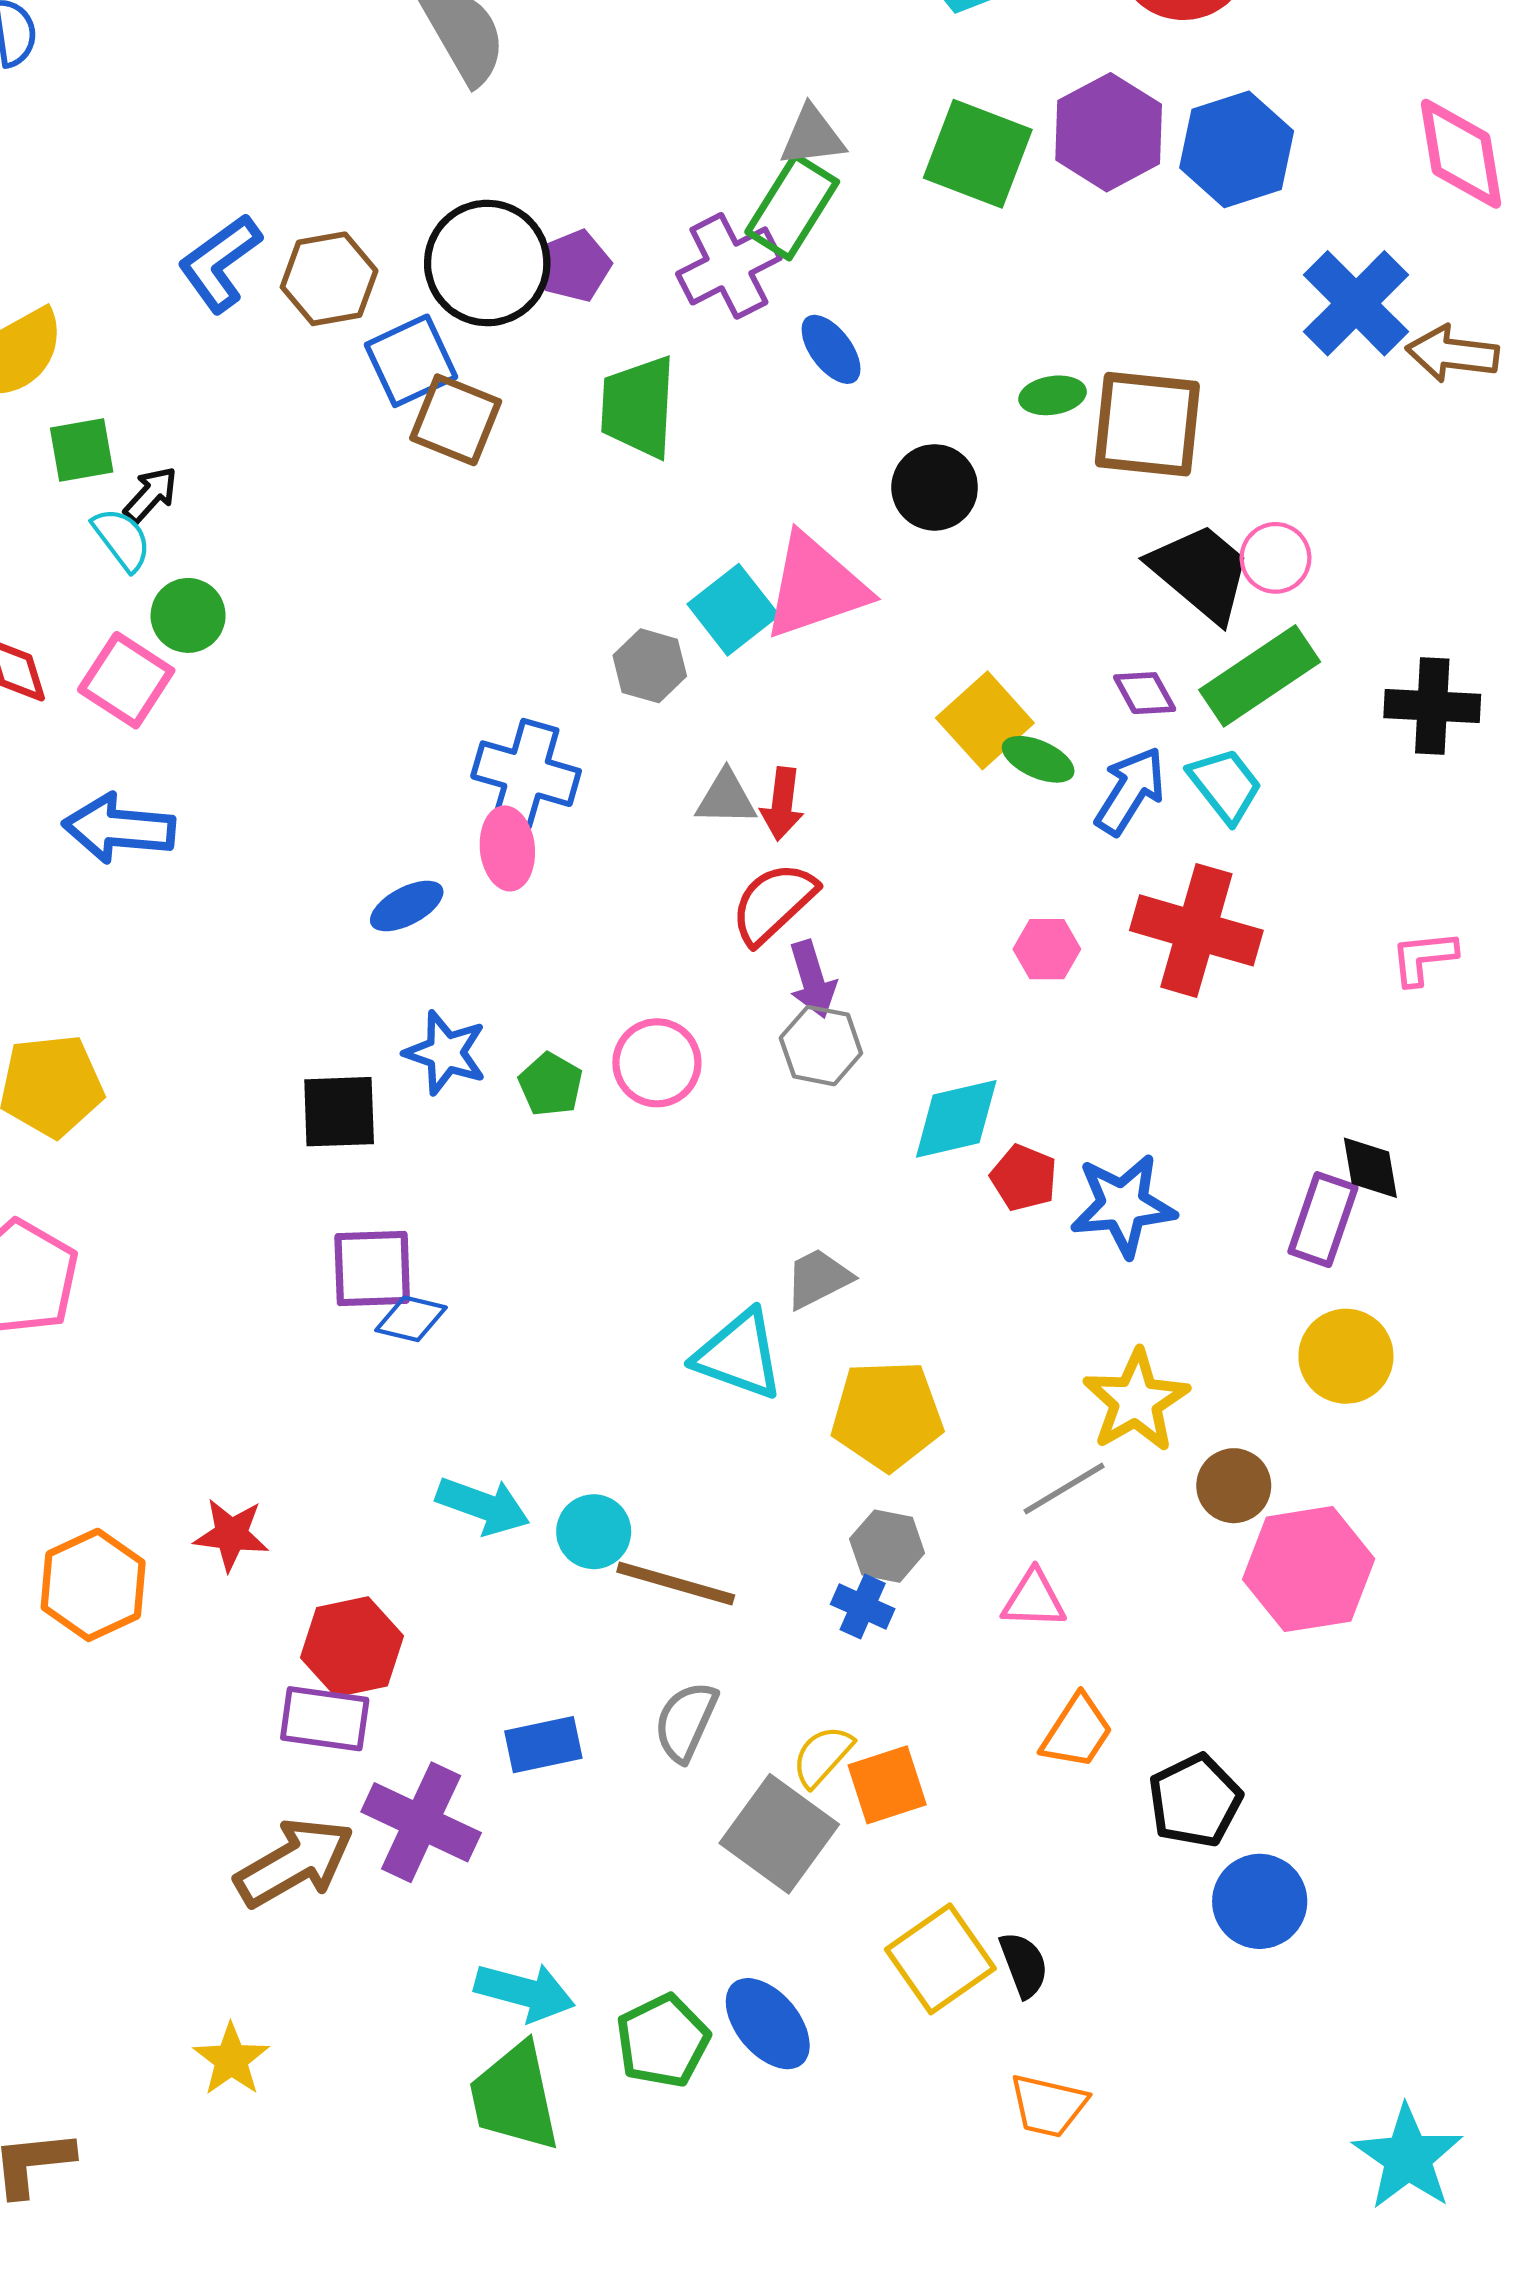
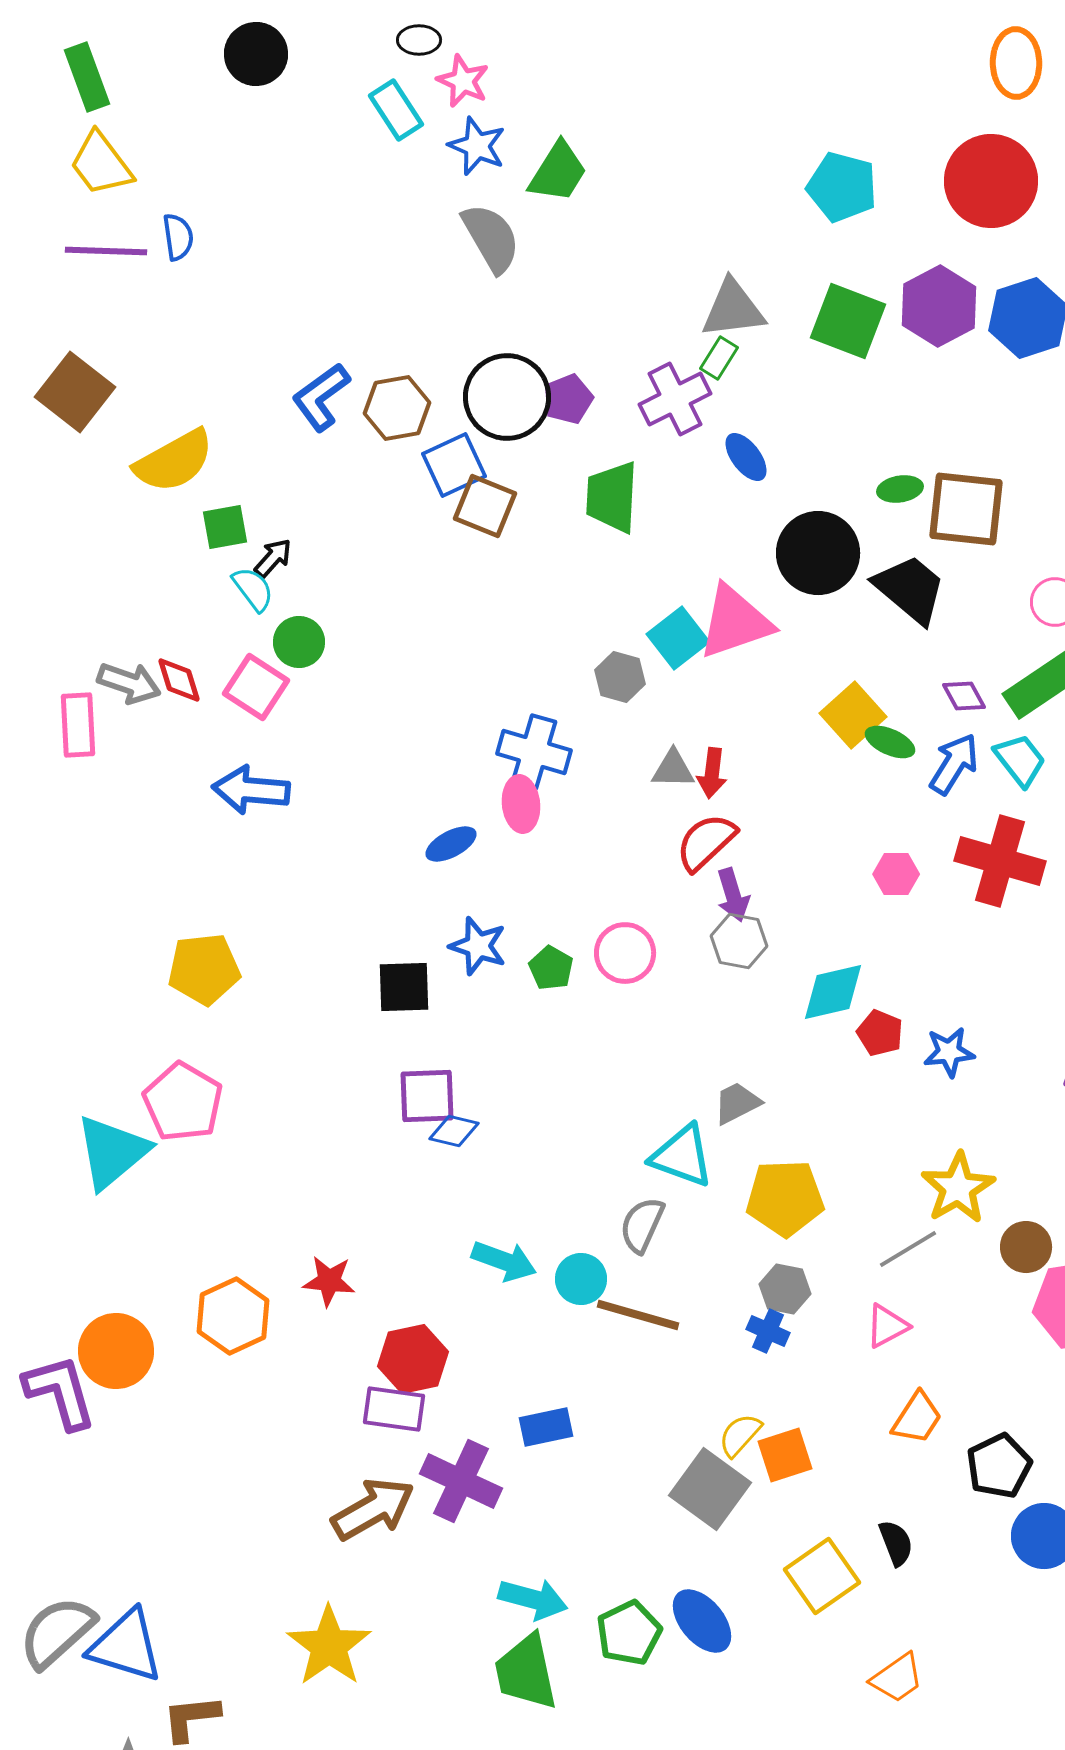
gray triangle: (812, 136) -> (733, 309), size x1.4
green rectangle: (792, 207) -> (719, 358), size x0.6
black circle: (935, 487) -> (818, 553), size x1.4
black trapezoid: (1201, 572) -> (910, 589), moved
blue star: (1123, 1205) -> (949, 1052), size x0.7
pink triangle: (1034, 1599) -> (887, 1326), turned -30
gray semicircle: (686, 1722) -> (642, 1225), moved
black semicircle: (1024, 1965) -> (896, 1543), moved
yellow star: (231, 2060) -> (329, 1646), size x1.6
orange trapezoid: (1048, 2106) -> (897, 1678), turned -48

